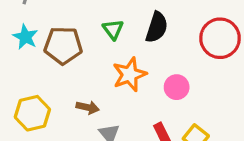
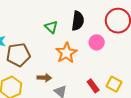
brown pentagon: (63, 45) -> (18, 55), moved
pink circle: (177, 87) -> (97, 42), moved

